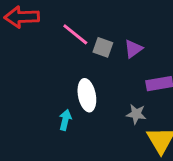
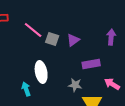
cyan arrow: (65, 120) -> (26, 89), turned -32

